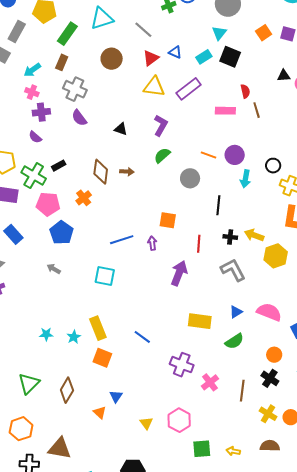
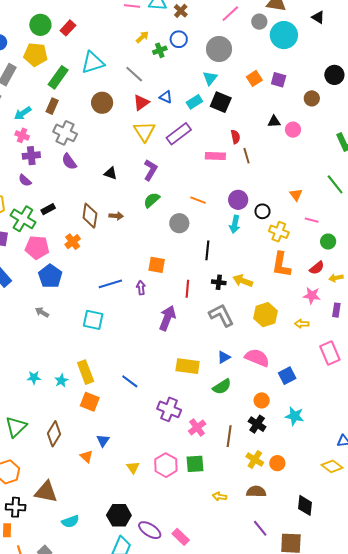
yellow triangle: (154, 87) -> (144, 131), turned 50
purple circle: (235, 155) -> (238, 200), moved
yellow hexagon: (276, 256) -> (265, 315), moved
green square: (202, 449) -> (195, 464), moved

